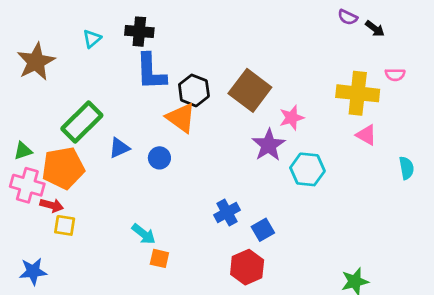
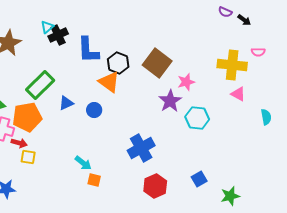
black cross: (139, 32) -> (58, 35), moved, turned -30
blue cross: (227, 213) -> (141, 148), size x1.5
blue square: (263, 230) -> (199, 179), moved

